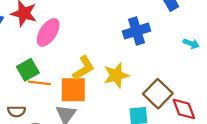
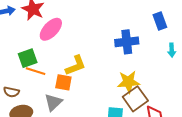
cyan arrow: (191, 44) -> (172, 50), moved, turned 56
yellow star: (116, 75) -> (128, 82), moved
orange square: (73, 90) -> (63, 82), size x0.7

